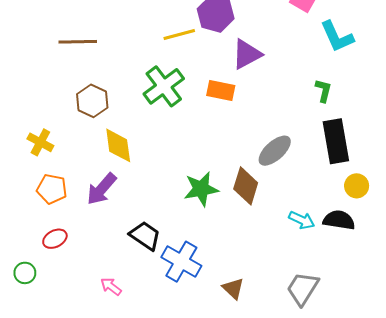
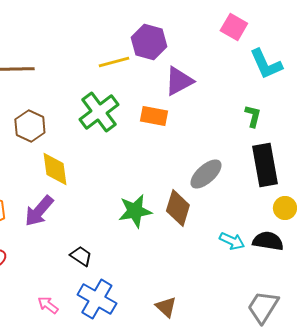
black trapezoid: (145, 236) -> (81, 256), size x0.7
blue cross: (181, 262) -> (97, 299), moved
gray trapezoid: (303, 288) -> (263, 307), moved

